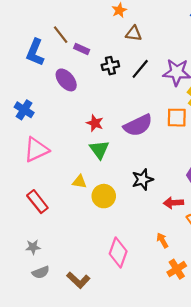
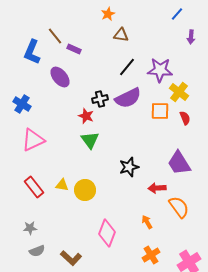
black cross: (110, 66) -> (100, 99), moved
purple semicircle: (138, 125) -> (128, 98), moved
yellow triangle: (79, 182) -> (62, 185), moved
yellow circle: (104, 196) -> (85, 190), moved
orange cross: (177, 269) -> (151, 255), moved

